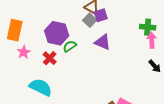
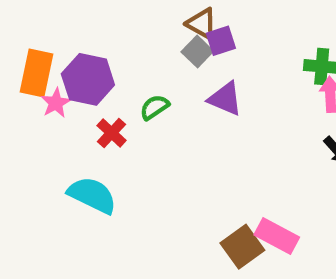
purple hexagon: (57, 33) -> (88, 79), moved
pink star: (24, 52) -> (56, 103), moved

